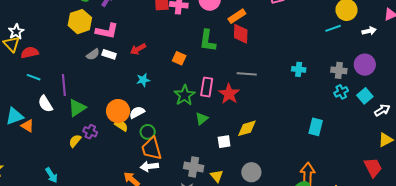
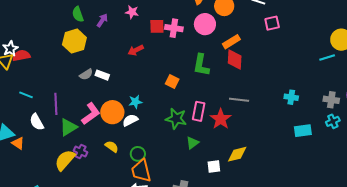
pink L-shape: (107, 31) -> (91, 114), moved, turned -50
red arrow: (138, 49) -> (136, 50), moved
red semicircle: (30, 52) -> (21, 56), moved
green star: (185, 95) -> (176, 119), turned -30
orange circle: (118, 111) -> (112, 112), moved
white semicircle: (137, 112) -> (130, 120), moved
cyan rectangle: (316, 127) -> (303, 131), moved, turned 66
yellow semicircle: (75, 141) -> (65, 160), size x1.6

